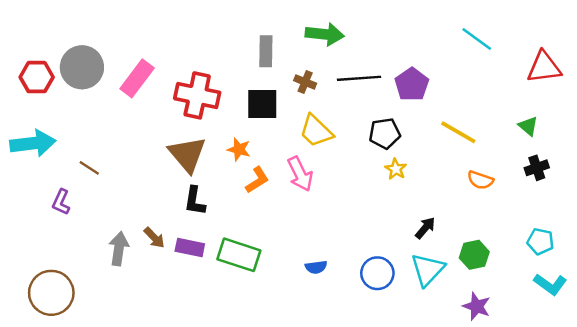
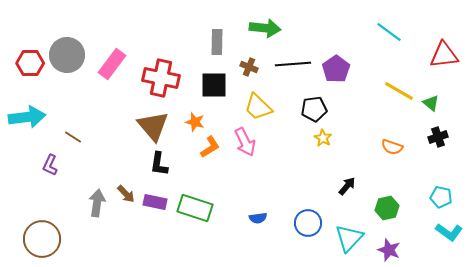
yellow line: (458, 132) -> (399, 91), moved
cyan triangle: (428, 270) -> (349, 238), moved

